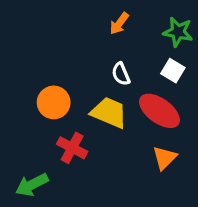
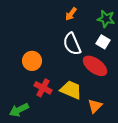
white semicircle: (121, 74) -> (72, 44), size x1.6
yellow trapezoid: (109, 113) -> (71, 90), moved
orange triangle: (165, 158) -> (95, 106), moved

